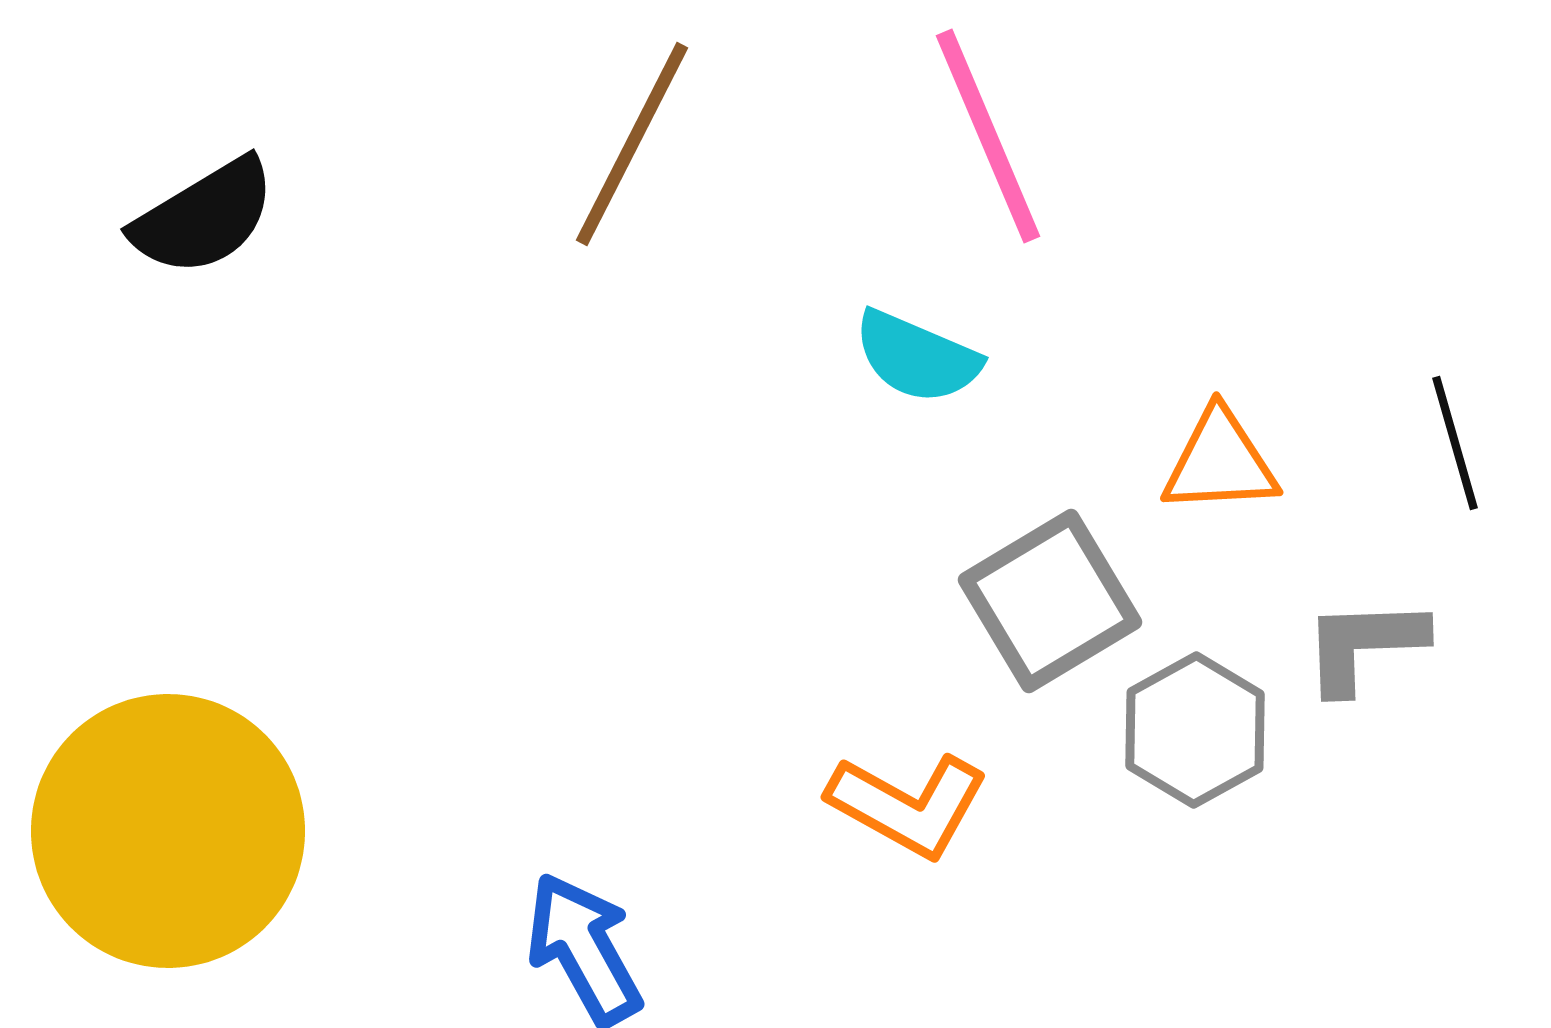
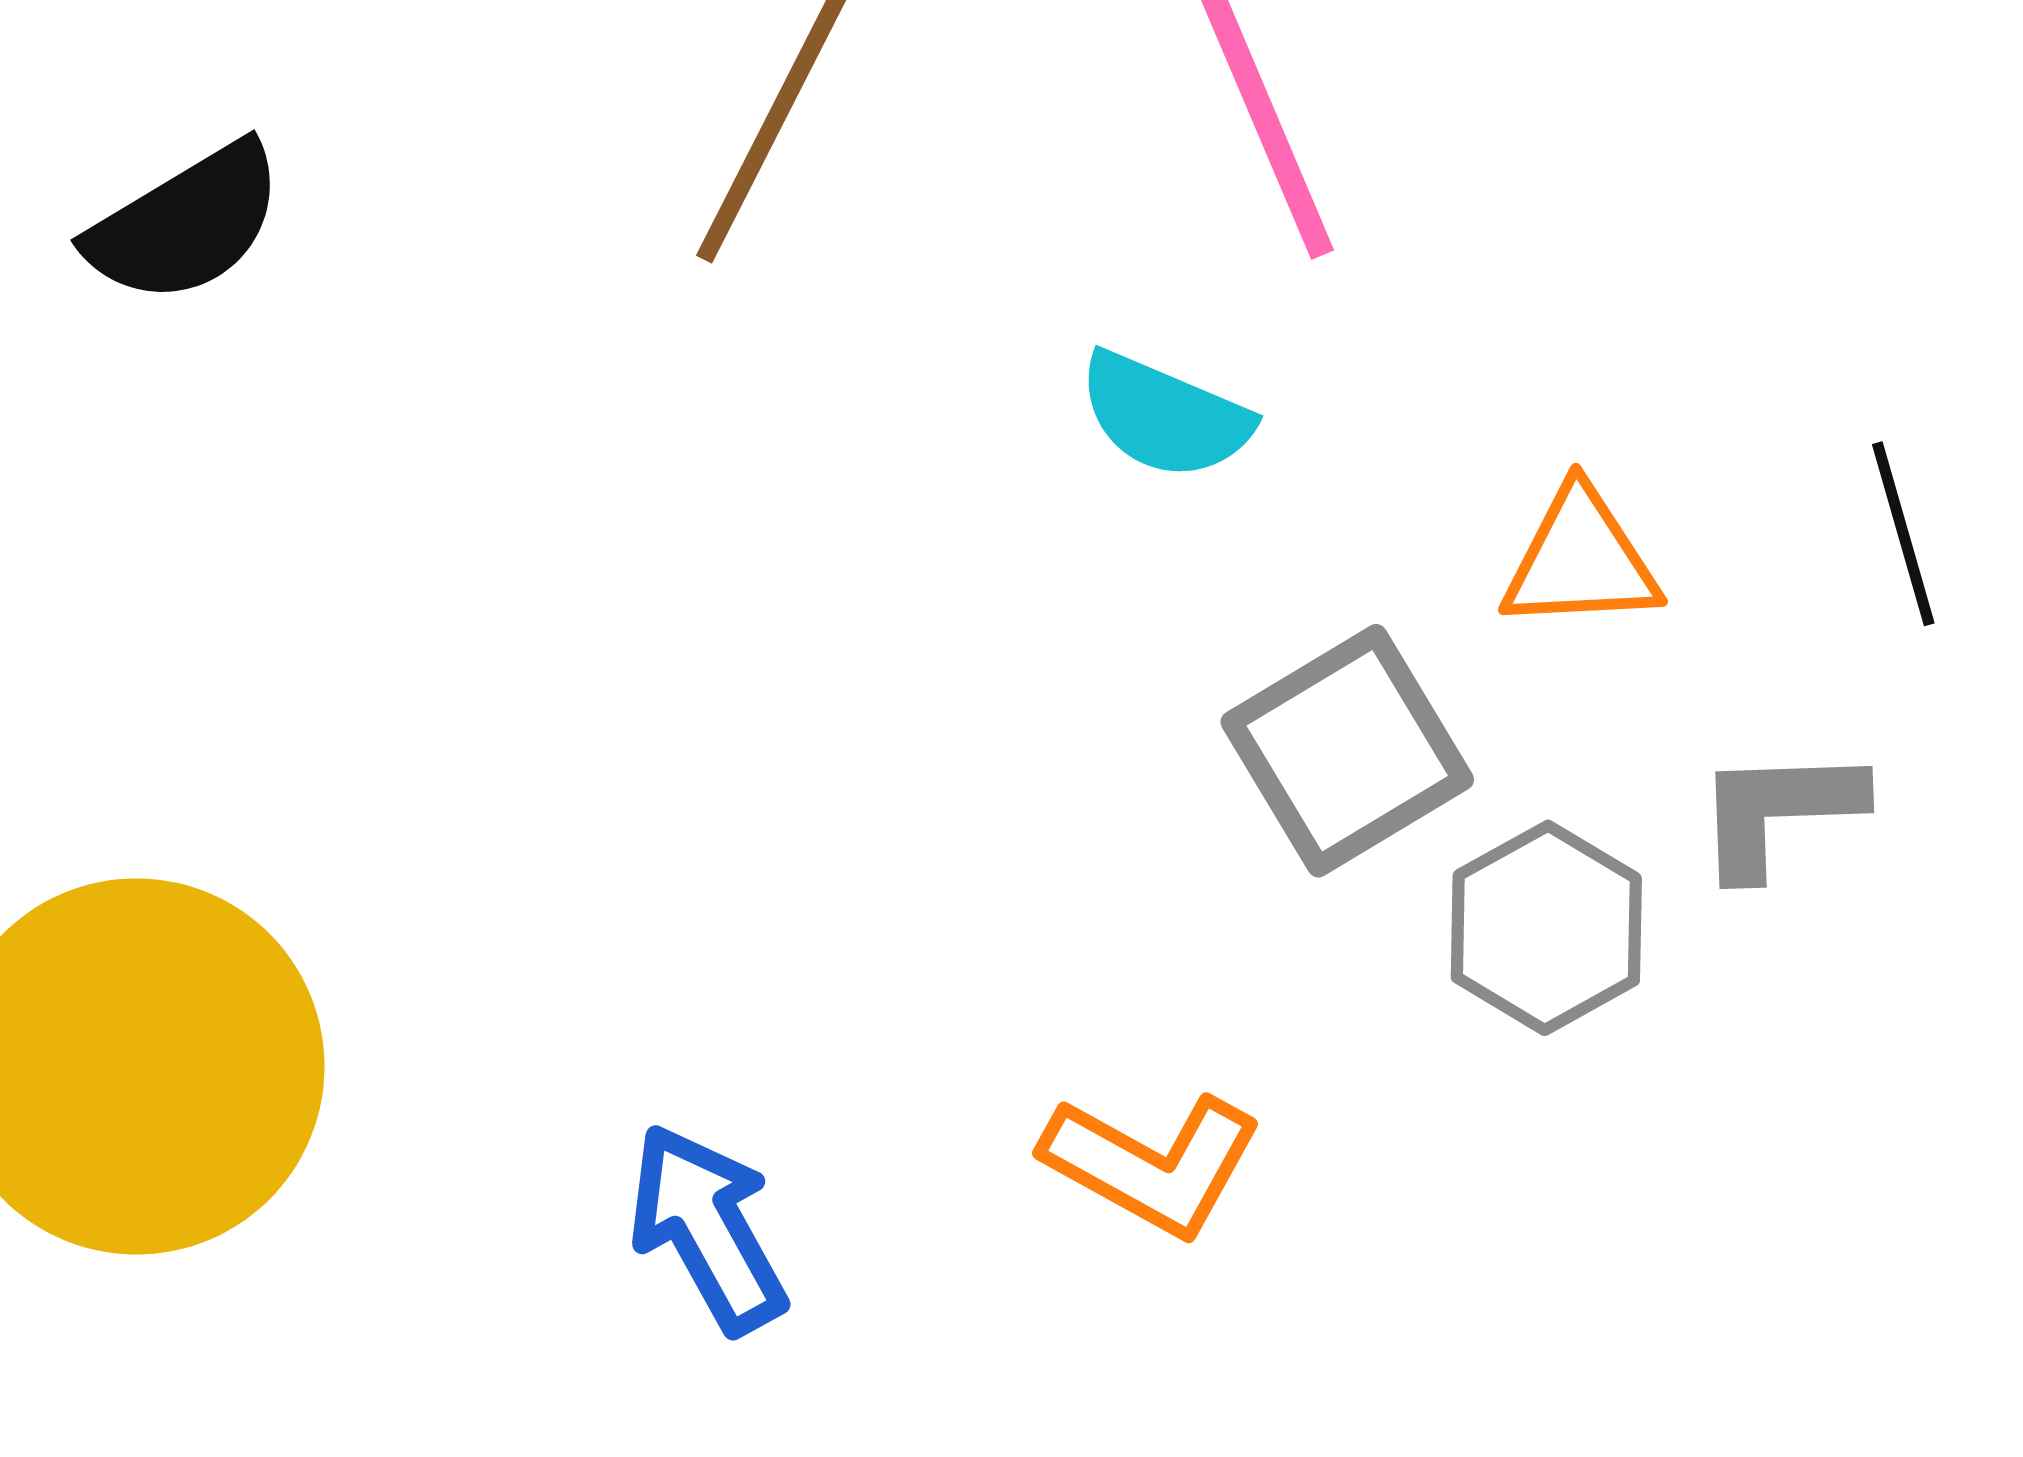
orange L-shape: (908, 805) -> (1152, 1164), moved

